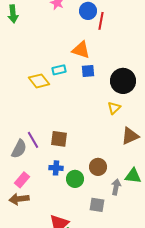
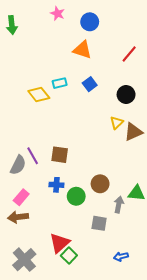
red line: (101, 21) -> (129, 54), moved, turned 30
orange triangle: (81, 50) -> (82, 50), moved
blue square: (88, 71) -> (90, 84), turned -32
black circle: (123, 81) -> (126, 94), size x0.7
brown triangle: (130, 136) -> (133, 132), moved

